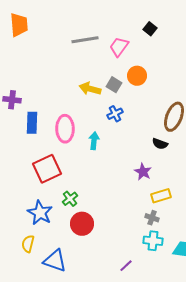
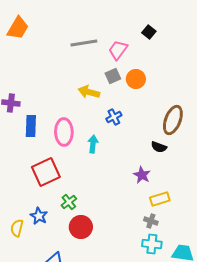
orange trapezoid: (19, 25) -> (18, 28), turned 35
gray square: (114, 85) -> (113, 76), moved, turned 35
blue star: (40, 213) -> (39, 216), size x0.7
yellow semicircle: (28, 244) -> (17, 228), moved

